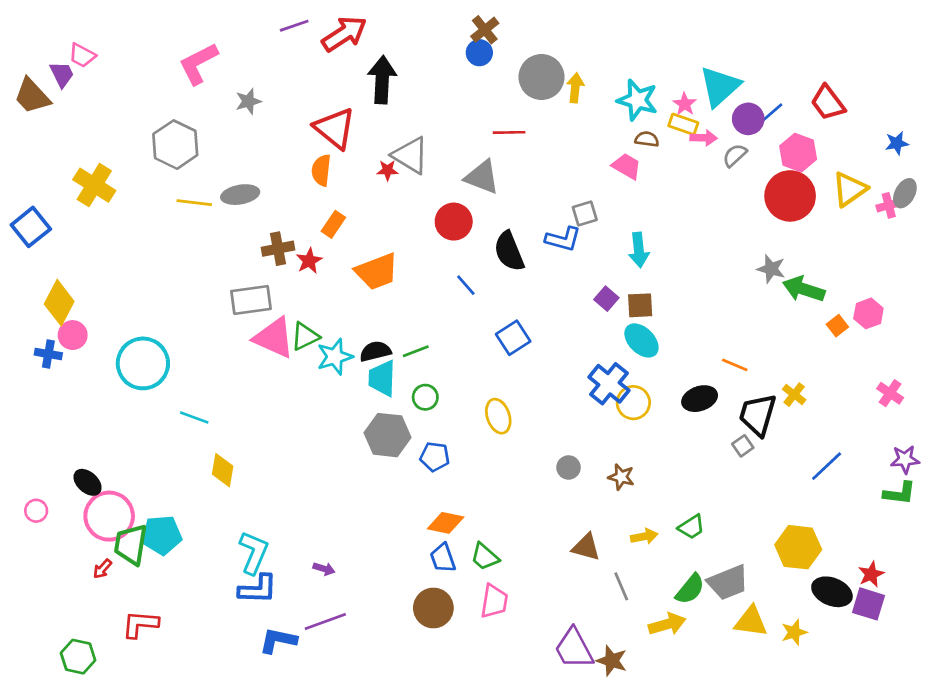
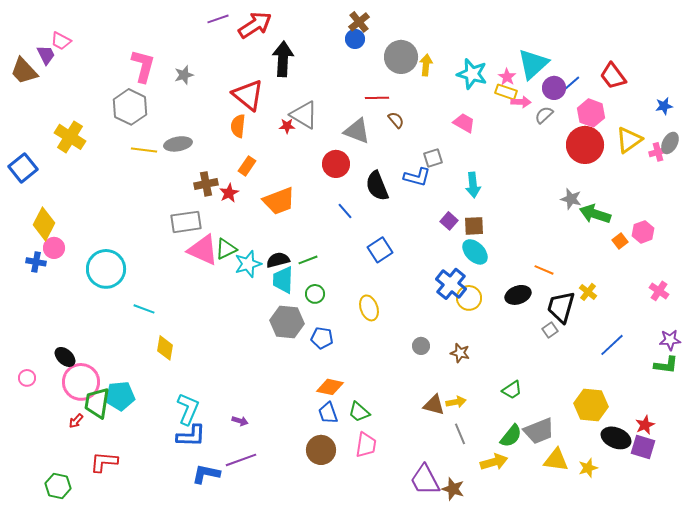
pink L-shape: (198, 63) -> (143, 66), moved, turned 132
brown semicircle: (647, 139) -> (396, 120), moved, turned 42
yellow arrow: (644, 536) -> (456, 402), moved

